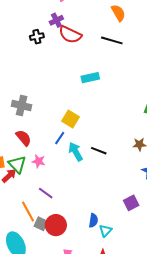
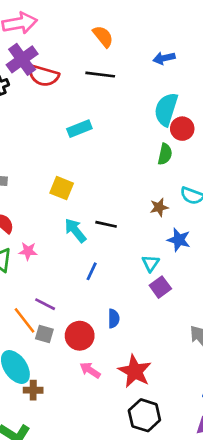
purple cross: (56, 20) -> (22, 59), size x1.6
blue line: (60, 138) -> (92, 271), moved
purple line: (46, 193) -> (45, 304), moved
red circle: (56, 225) -> (80, 336), moved
cyan triangle: (106, 231) -> (151, 263), moved

